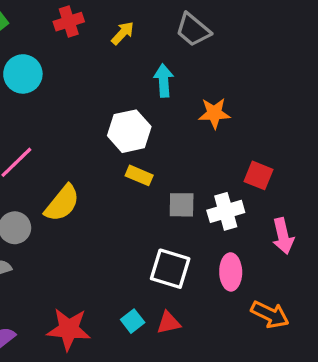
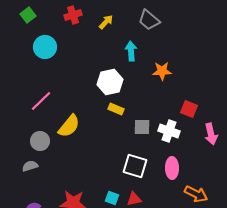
white cross: (226, 211) -> (169, 131), turned 35
pink arrow: (283, 236) -> (211, 134), moved
cyan square: (133, 321) -> (112, 198), turned -32

